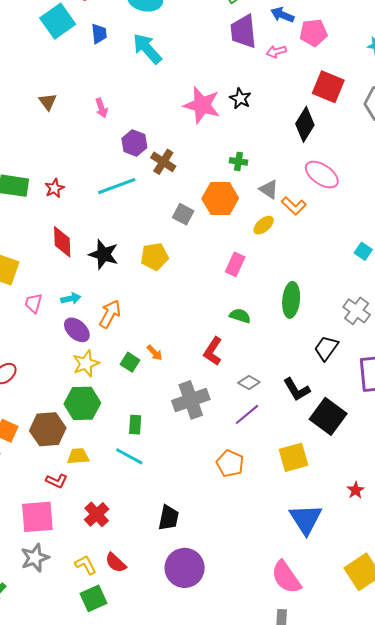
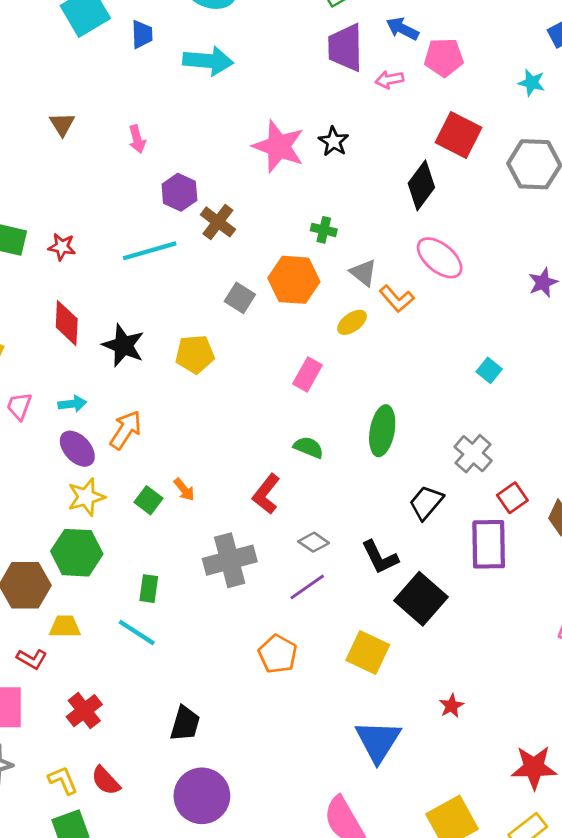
cyan arrow: (147, 49) -> (208, 61), turned 132
red star: (54, 188) -> (62, 247), turned 30
yellow square: (293, 457) -> (368, 653), turned 36

